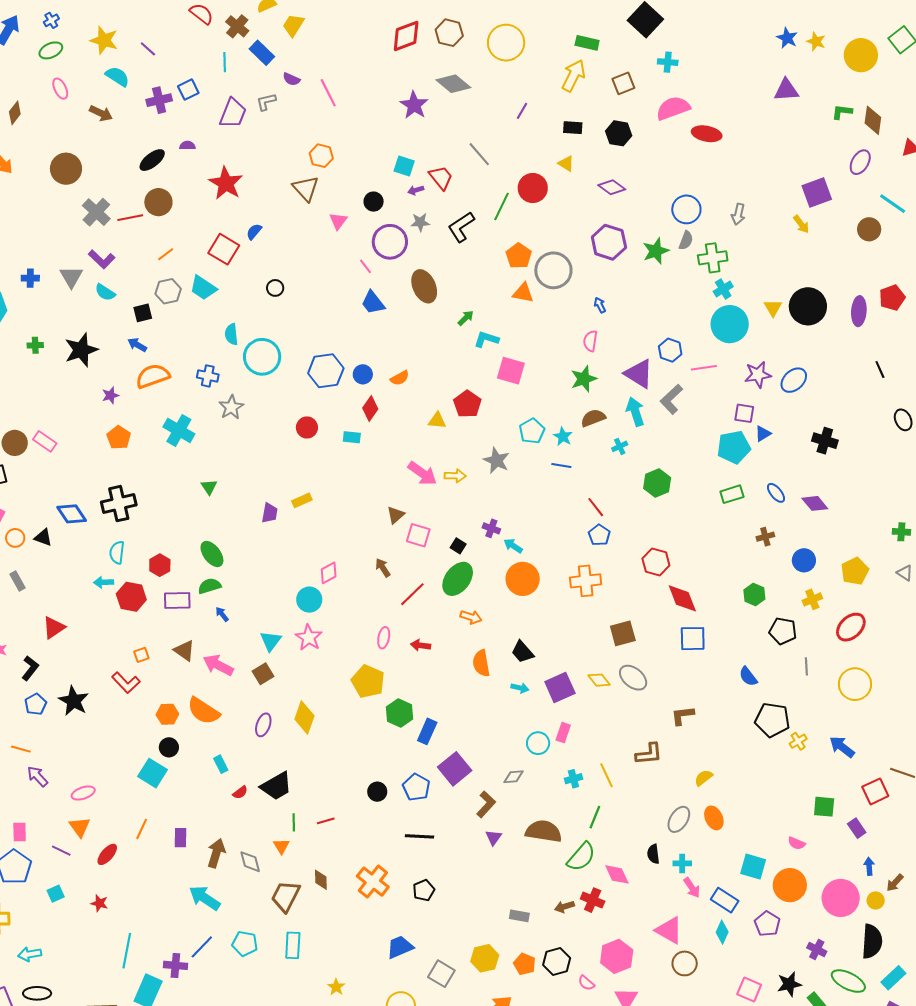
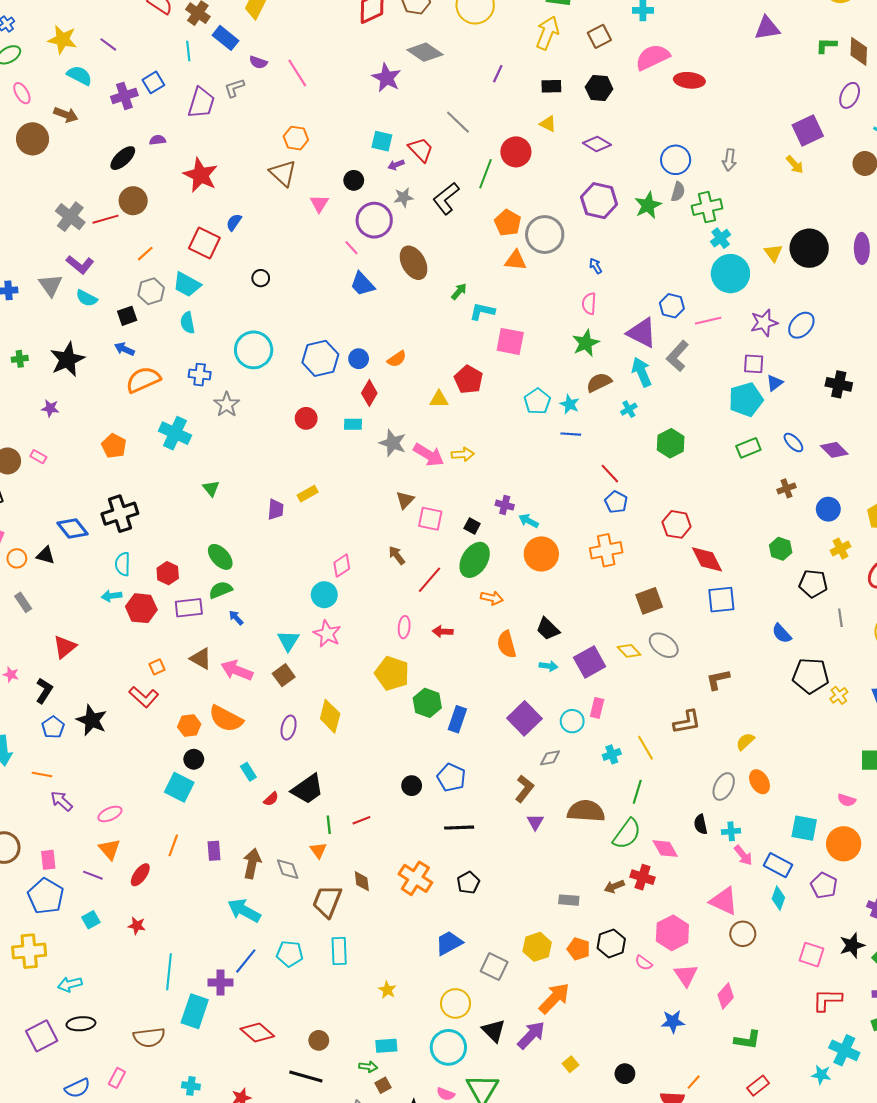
brown circle: (66, 169) -> (33, 139), moved
cyan semicircle: (231, 334) -> (188, 323), moved
purple star: (110, 395) -> (50, 408), moved, turned 30
pink rectangle: (45, 441) -> (38, 457), size x0.7
gray star: (496, 460) -> (393, 443), moved
purple square: (455, 769) -> (524, 718), moved

